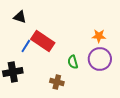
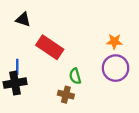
blue line: (26, 46) -> (17, 67), moved, turned -32
green semicircle: (73, 62) -> (75, 76), moved

